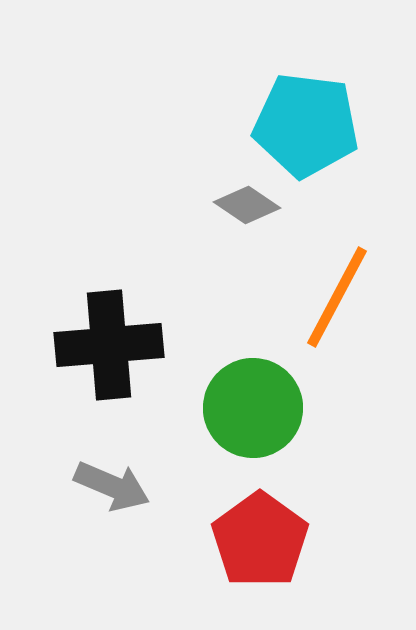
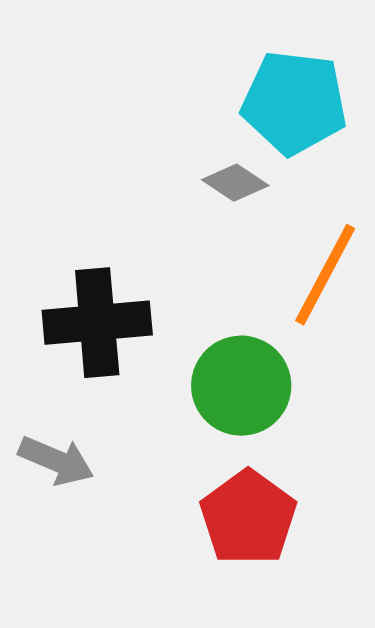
gray arrow: (112, 486) -> (56, 461), moved

